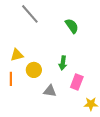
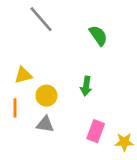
pink rectangle: (77, 82) -> (96, 131), moved
gray triangle: (50, 91) -> (45, 124), moved

